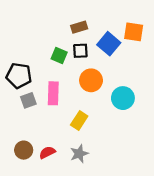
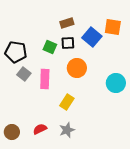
black pentagon: (19, 76) -> (16, 52), moved
cyan circle: (123, 98) -> (116, 83), moved
gray square: (28, 100) -> (24, 74), moved, turned -32
brown circle: (24, 150) -> (12, 132), moved

